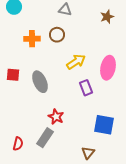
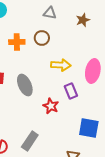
brown star: (107, 17) -> (83, 20), moved
yellow arrow: (76, 62) -> (61, 65), turned 36
red star: (56, 117) -> (51, 106), moved

